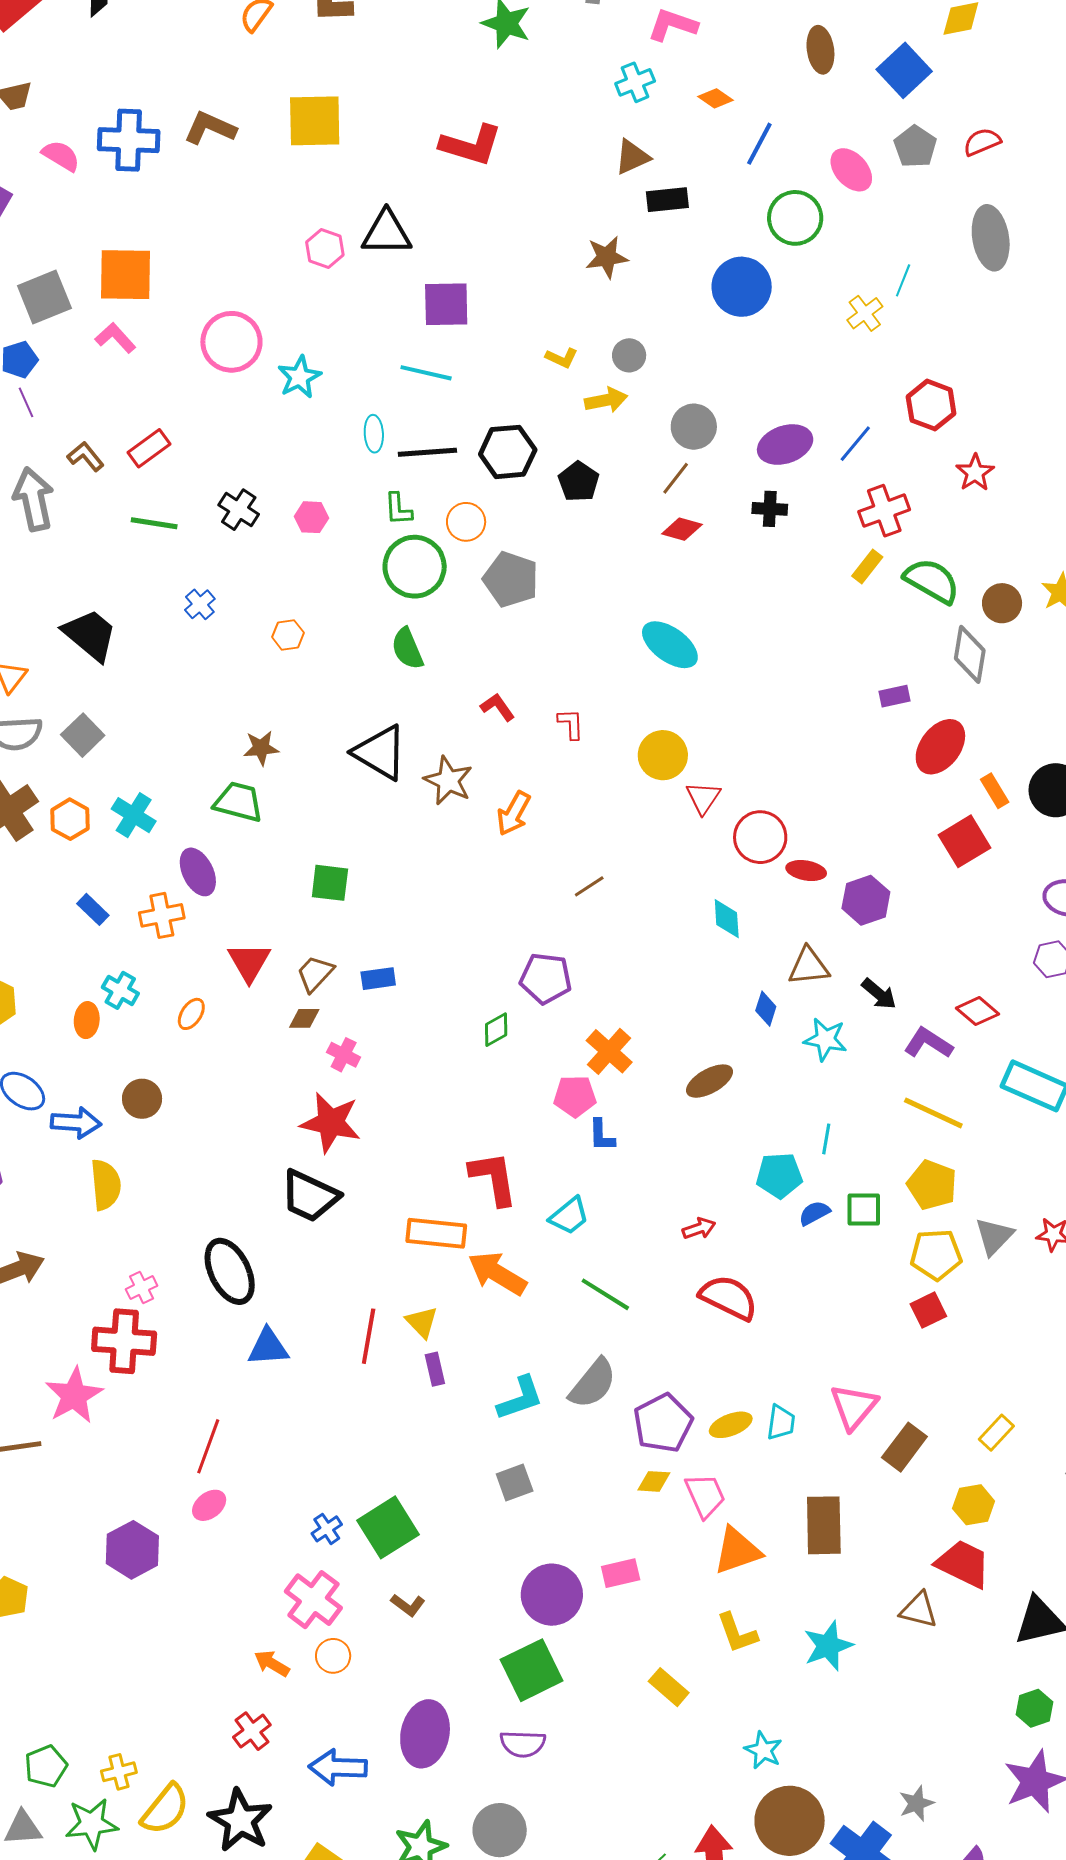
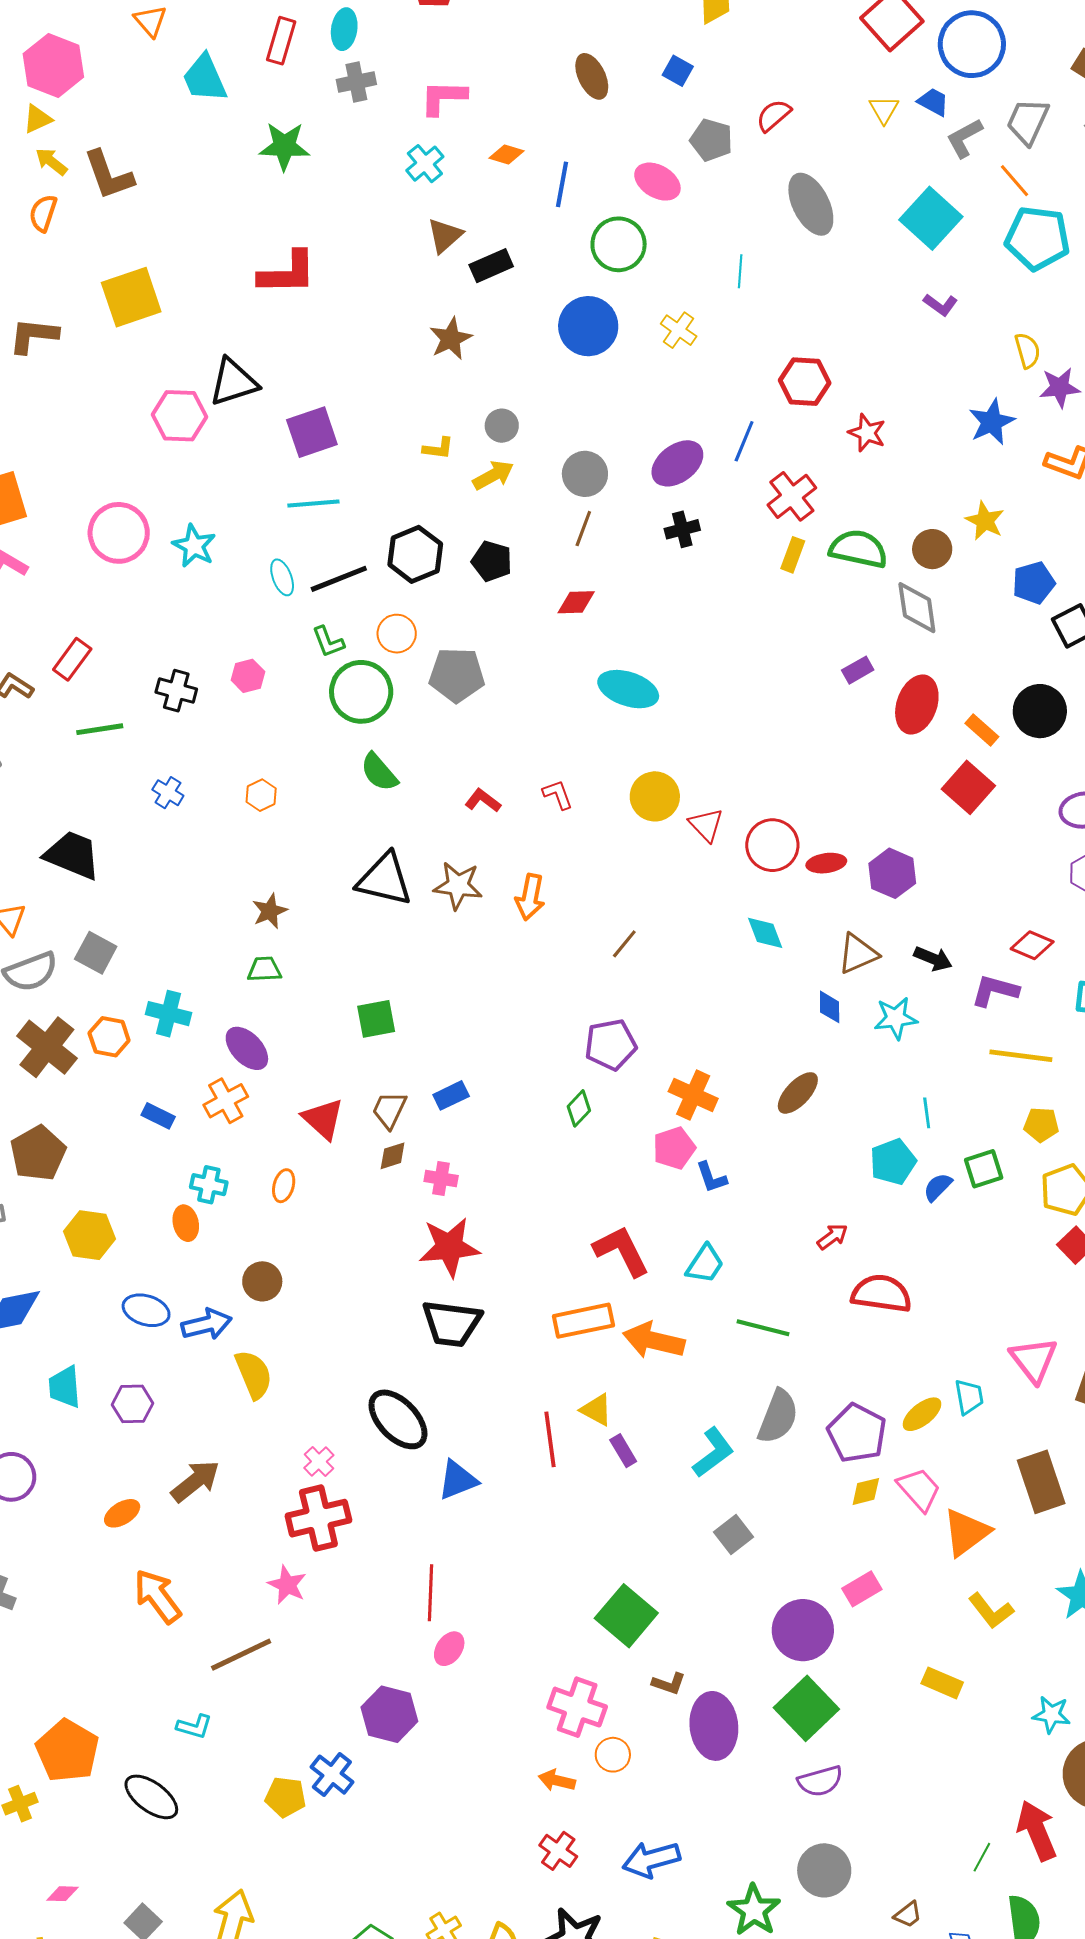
blue square: (904, 70) -> (678, 71), size x0.6
pink hexagon: (325, 249) -> (180, 416), size x1.4
yellow cross: (865, 313) -> (679, 330), moved
red diamond: (682, 529) -> (576, 602), moved
green trapezoid: (238, 802) -> (264, 969), size x0.7
yellow pentagon: (932, 1185) -> (1041, 1125), size x0.7
pink star: (74, 1395) -> (287, 1585), size x0.7
blue cross: (327, 1529) -> (332, 1775), moved, size x1.4
purple ellipse: (425, 1734) -> (714, 1726), moved

